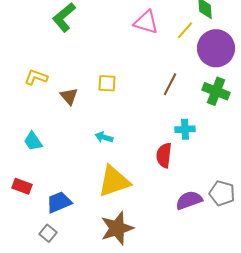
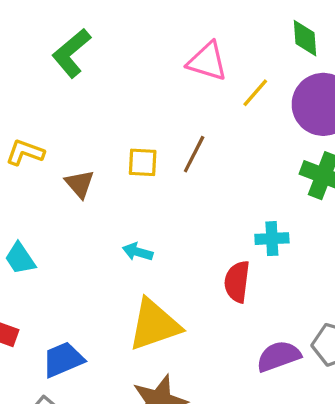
yellow line: (185, 30) -> (255, 93), moved
brown line: (170, 84) -> (194, 154), moved

